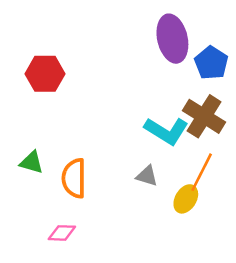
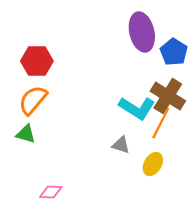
orange line: (202, 172) -> (161, 123), moved
orange semicircle: (74, 178) -> (33, 100), moved, turned 40

